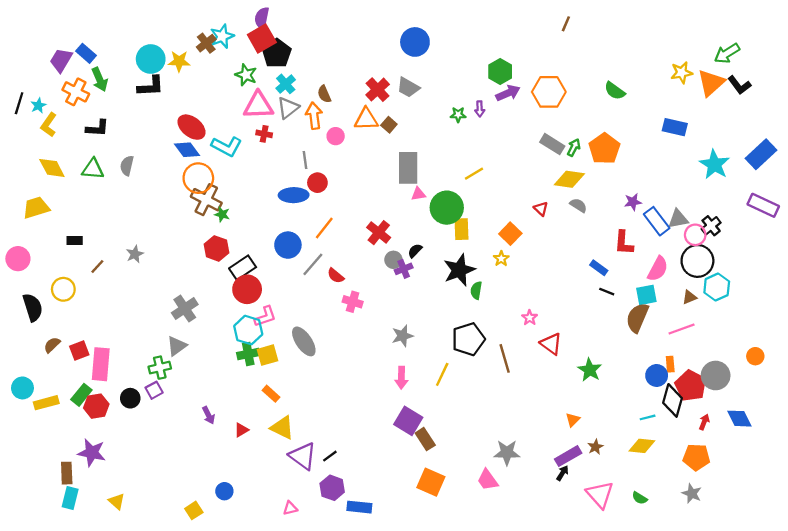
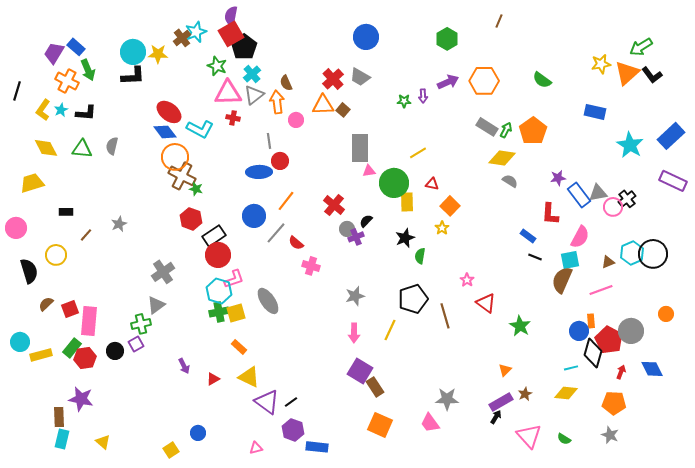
green hexagon: (500, 71) -> (447, 39), moved
cyan star: (38, 106) -> (61, 110), moved
red triangle: (541, 209) -> (432, 184), moved, turned -32
black circle: (697, 261) -> (653, 254), moved
black star: (459, 270) -> (405, 238), size x0.7

